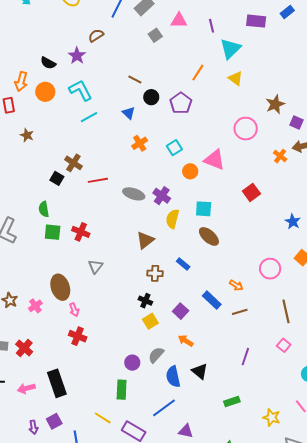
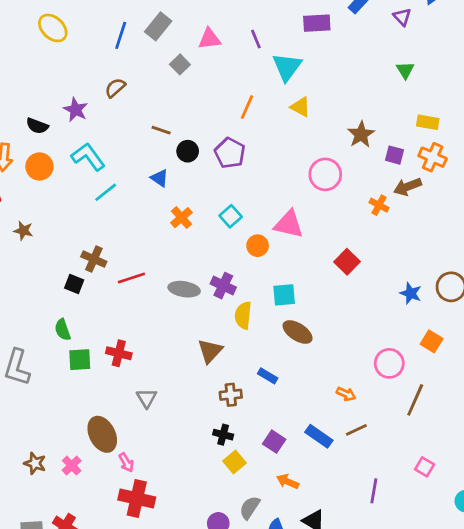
brown semicircle: (96, 35) -> (115, 88), moved
blue rectangle: (212, 300) -> (319, 436), moved
brown line: (286, 311) -> (415, 400), moved, turned 45
red cross: (78, 336) -> (137, 498), size x1.4

